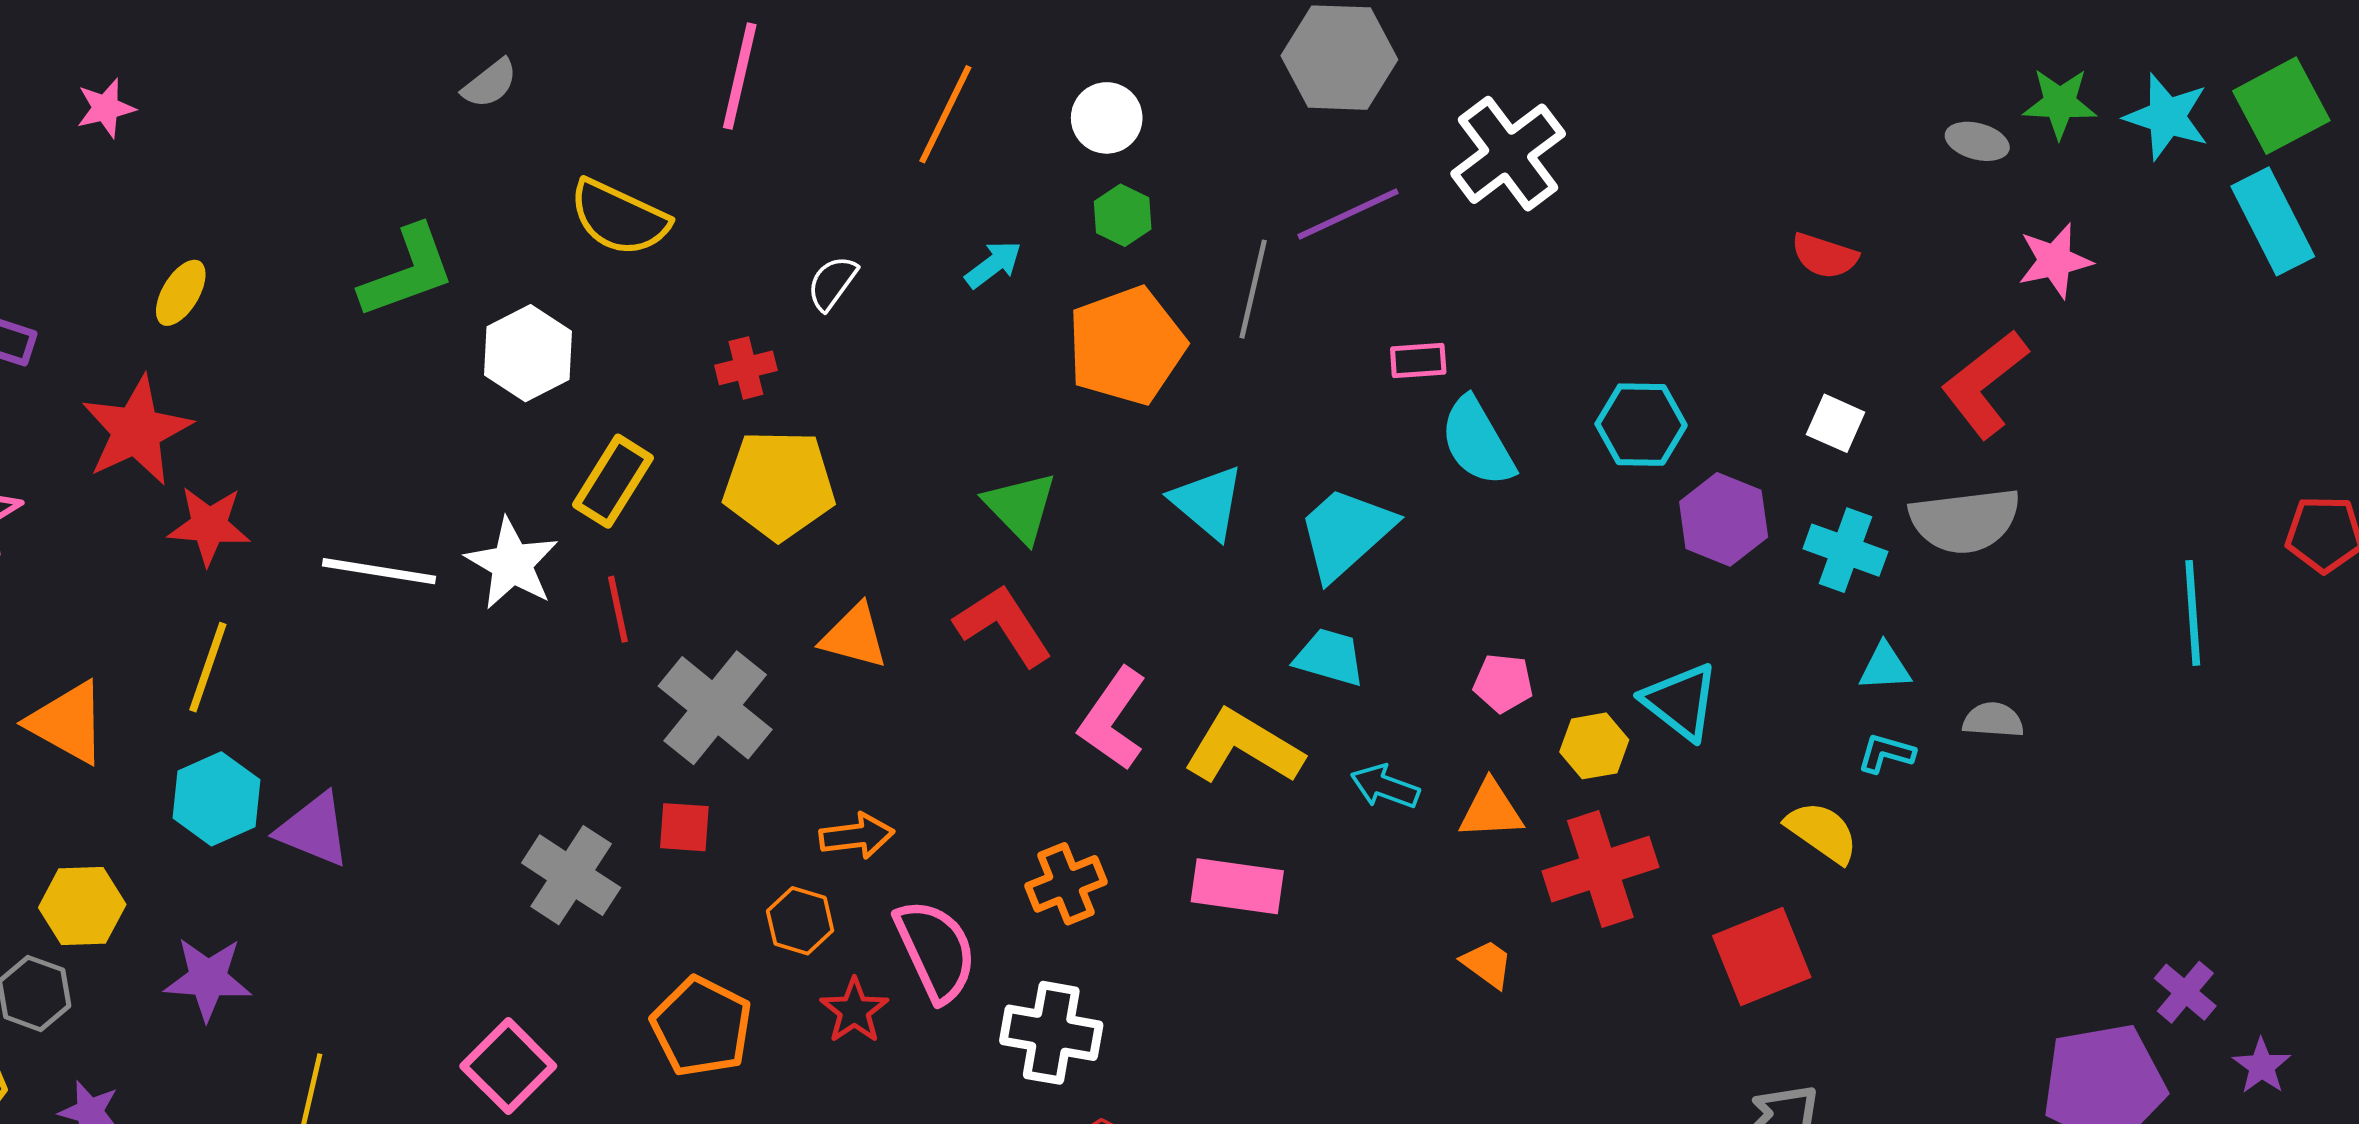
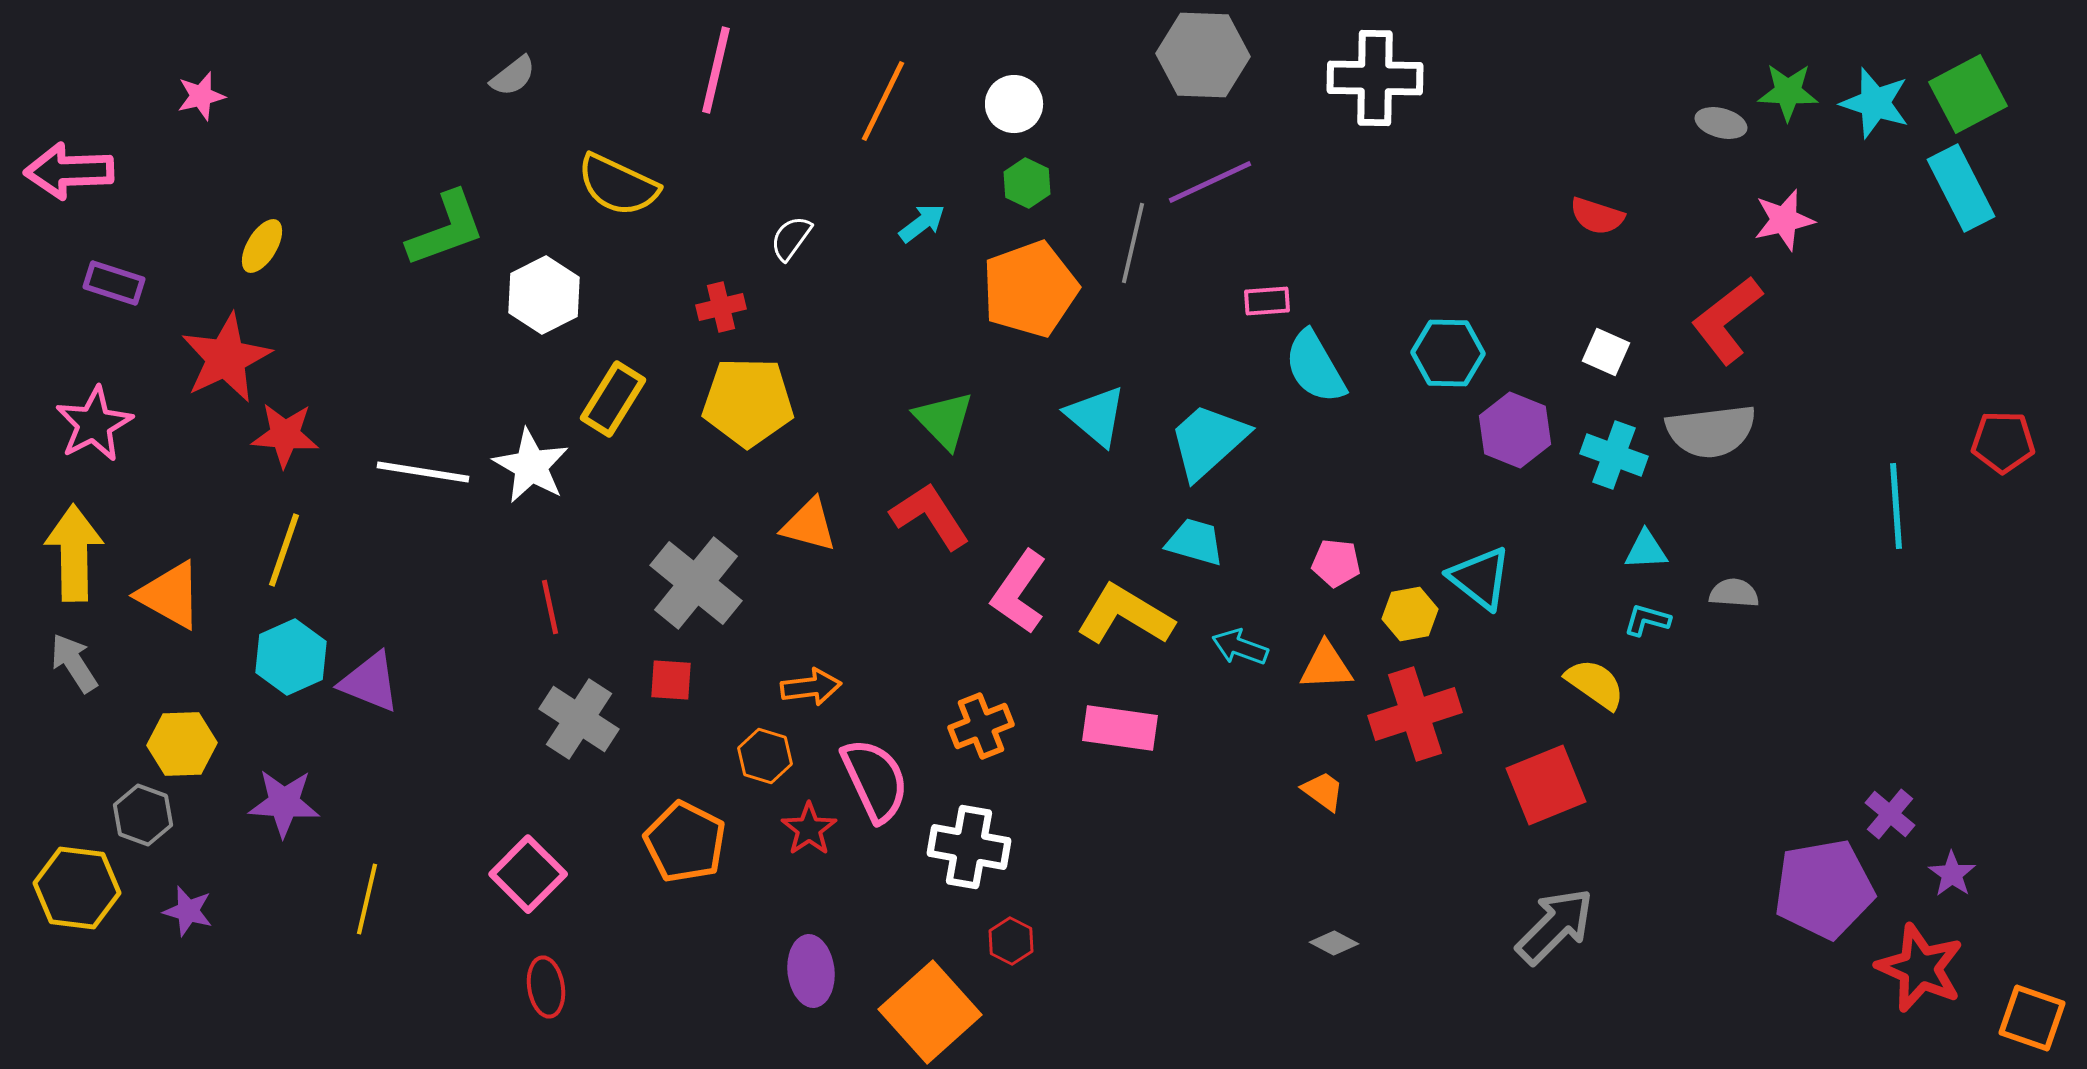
white cross: (1508, 154) -> (1375, 78), moved, turned 38
red line: (618, 609) -> (550, 607), moved

